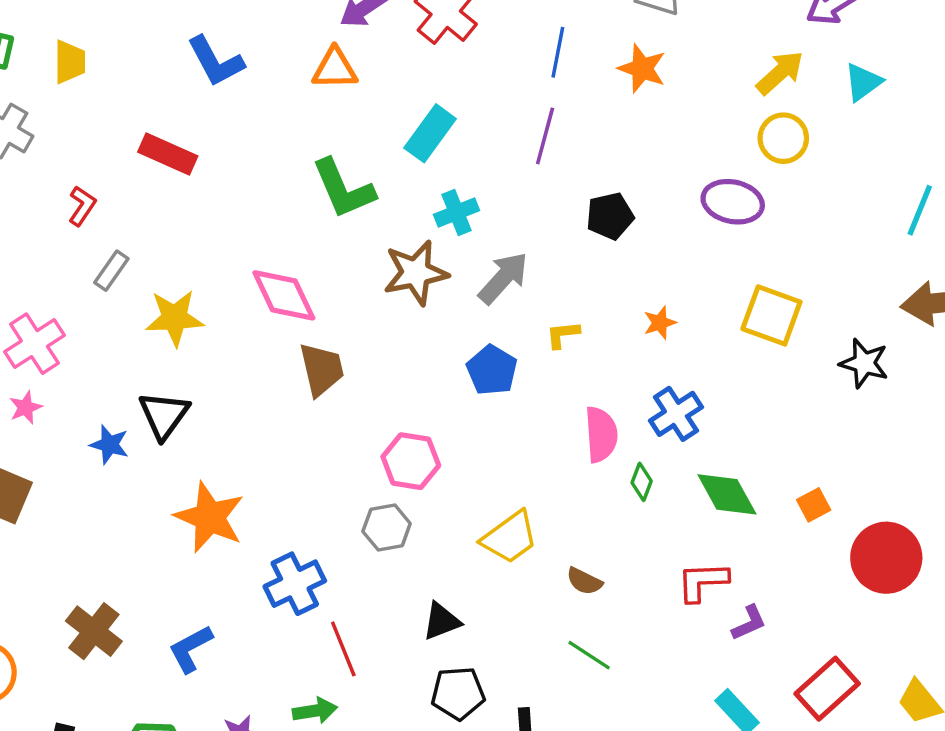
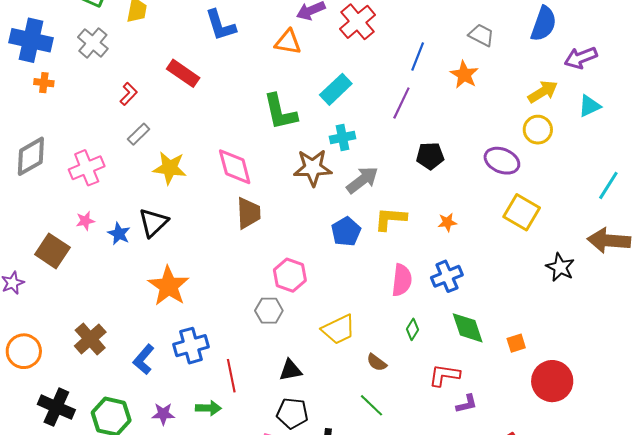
yellow square: (771, 315) -> (522, 212), moved
yellow L-shape: (563, 335) -> (390, 219), size x1.6
pink star: (25, 408) -> (85, 221), moved
green diamond: (642, 482) -> (413, 329), moved
blue cross: (295, 584) -> (191, 346), moved
blue L-shape: (190, 649) -> (144, 359), turned -32

